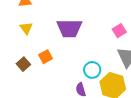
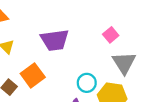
orange square: (46, 57) -> (33, 75), size x1.5

